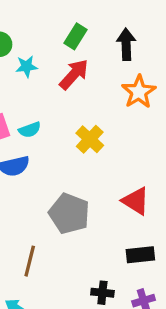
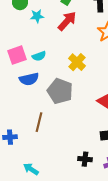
gray pentagon: (69, 214) -> (60, 91), moved
brown line: (30, 261) -> (39, 122), moved

